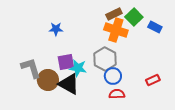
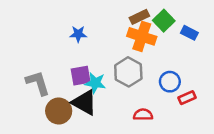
blue star: (56, 29) -> (78, 34), moved
blue circle: (113, 76) -> (170, 82), moved
brown circle: (48, 80) -> (59, 111), moved

